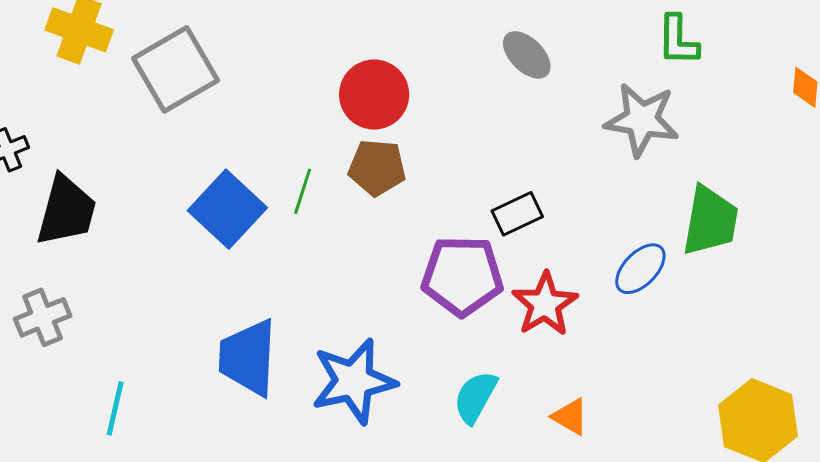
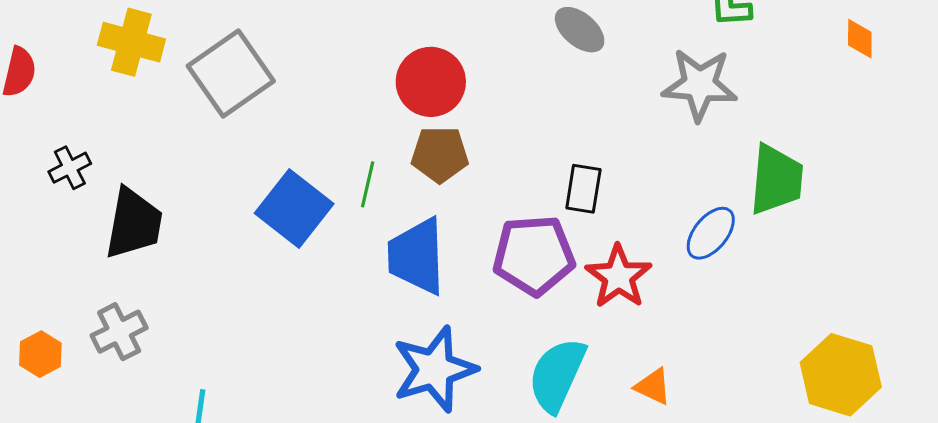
black rectangle: (517, 214) -> (583, 189), turned -51
blue trapezoid: (248, 358) -> (417, 256), moved
cyan semicircle: (475, 397) -> (557, 375), size x1.4

